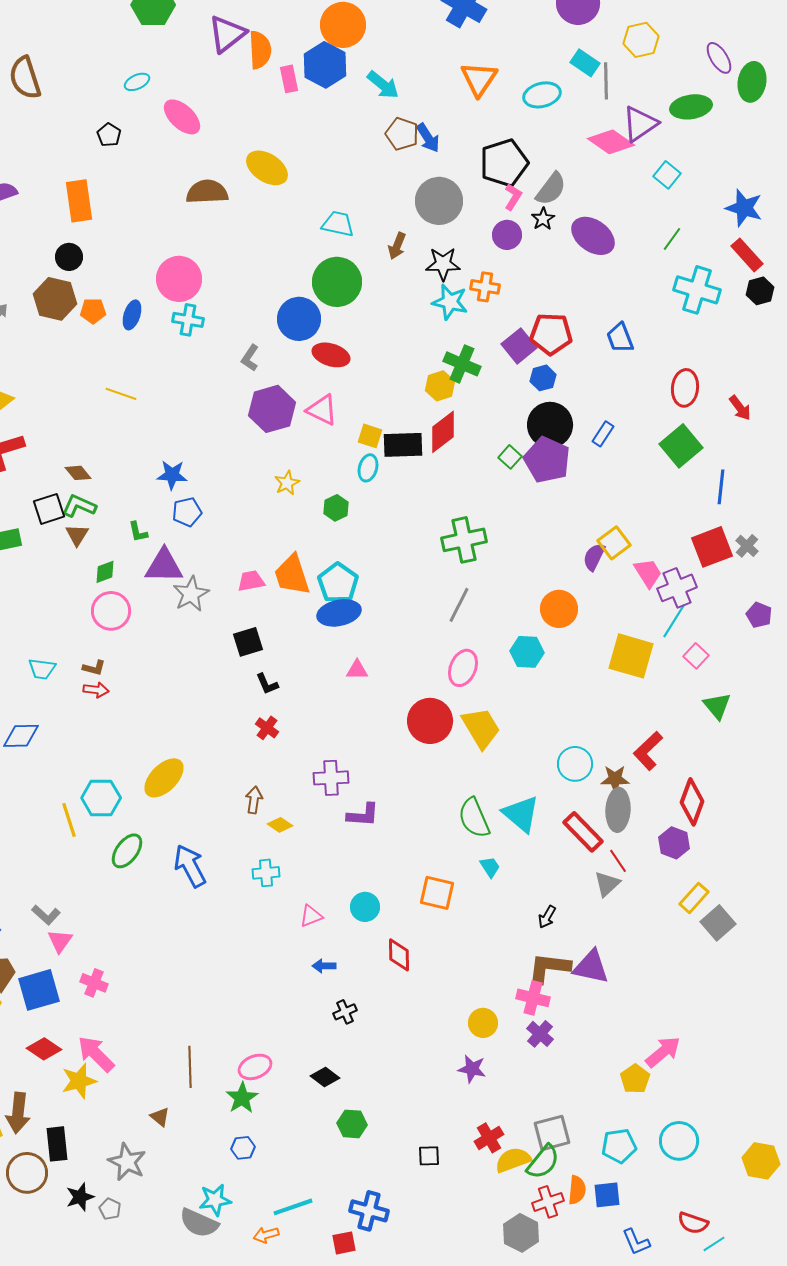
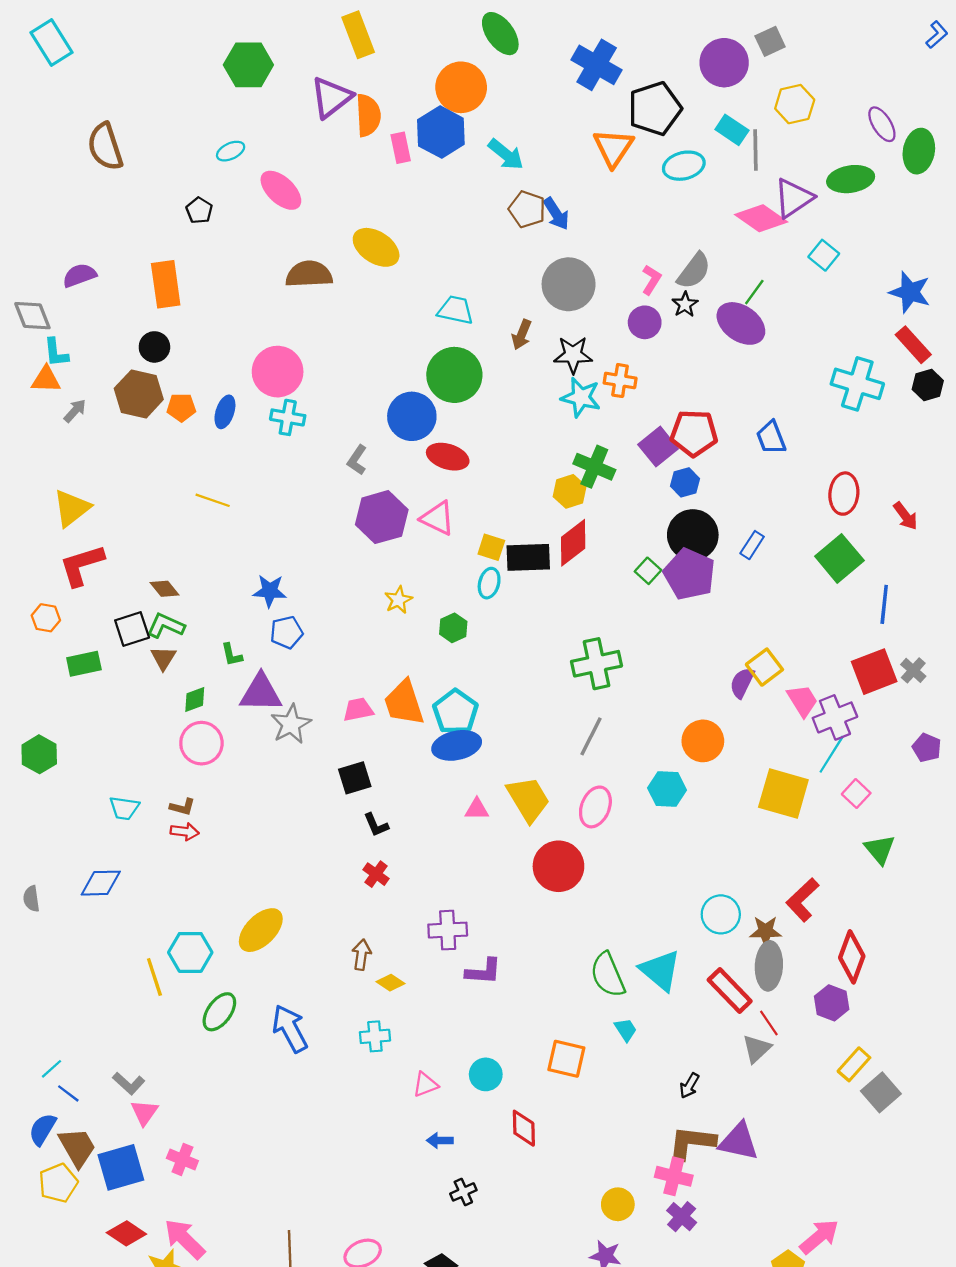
black pentagon: (504, 163) -> (655, 109), moved
green line: (672, 239) -> (754, 292), moved
yellow trapezoid: (481, 728) -> (528, 799), moved

